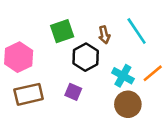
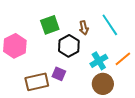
cyan cross: (123, 76) -> (99, 61), turned 30
brown rectangle: (29, 94) -> (37, 82), moved

